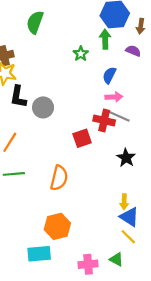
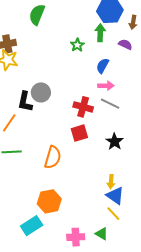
black L-shape: (18, 97) -> (25, 102), moved
red cross: (104, 121) -> (83, 107), moved
red square: (82, 138) -> (79, 133), moved
cyan rectangle: (39, 254) -> (32, 226), turned -30

